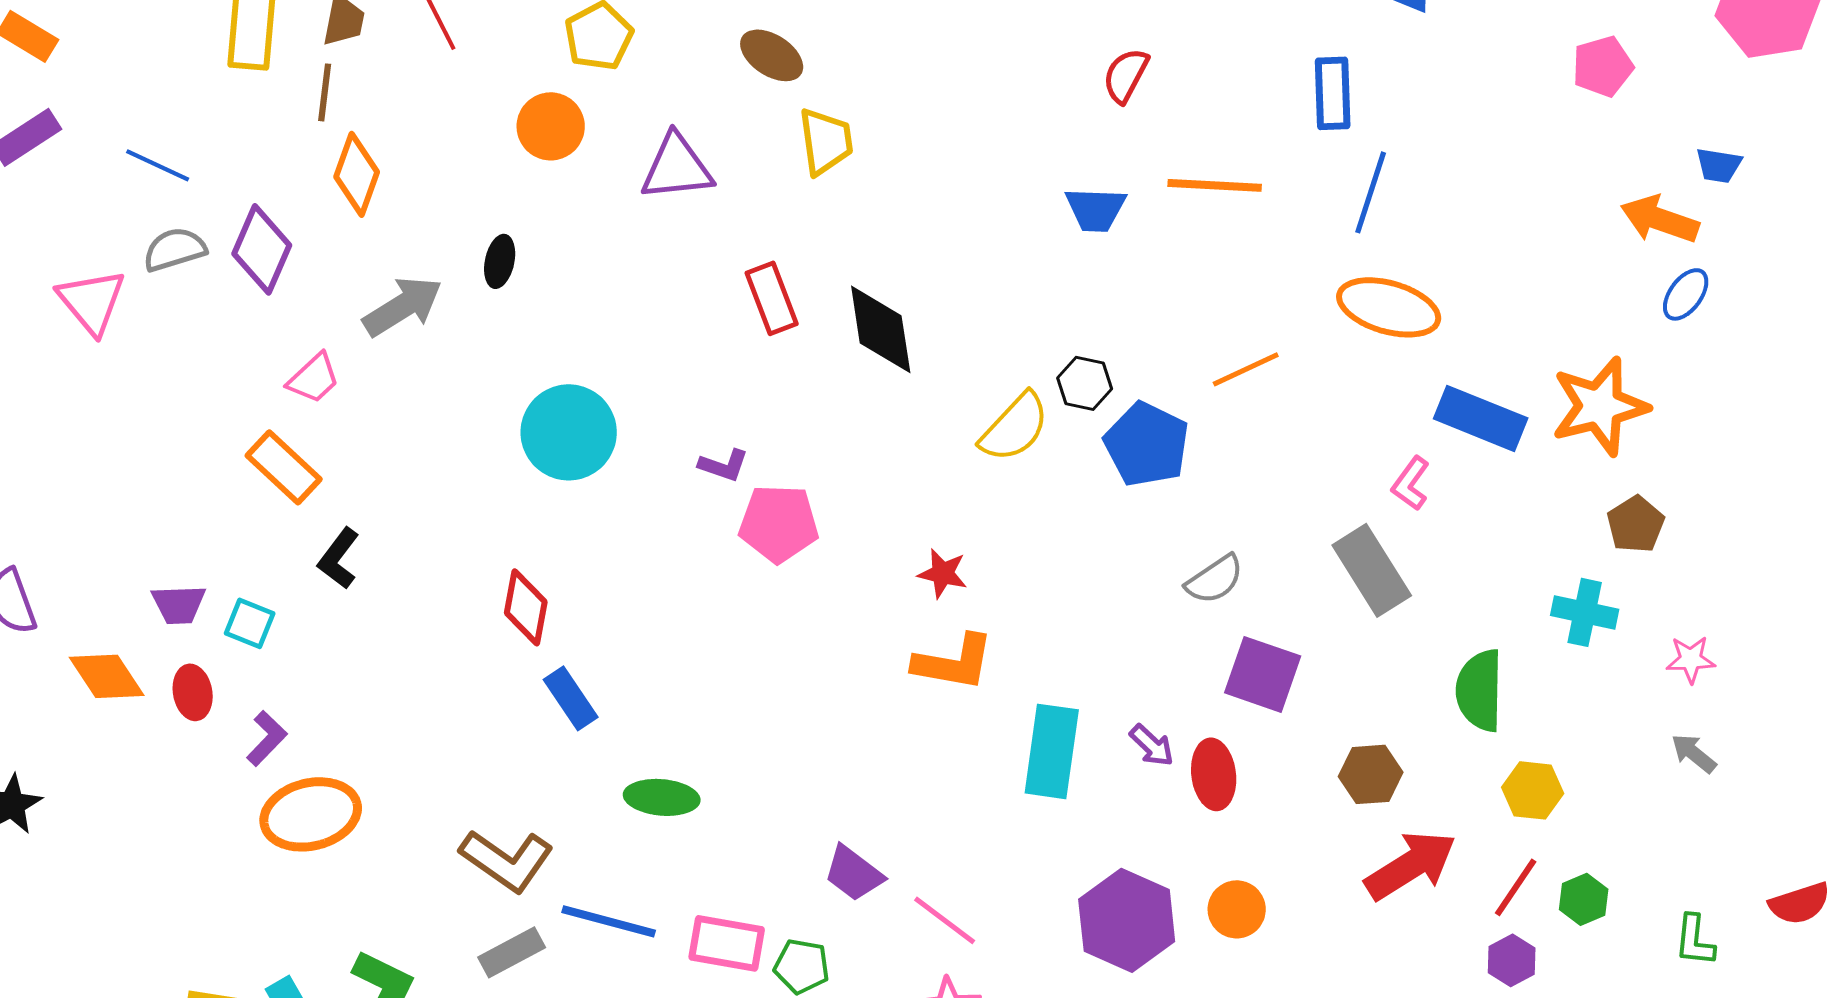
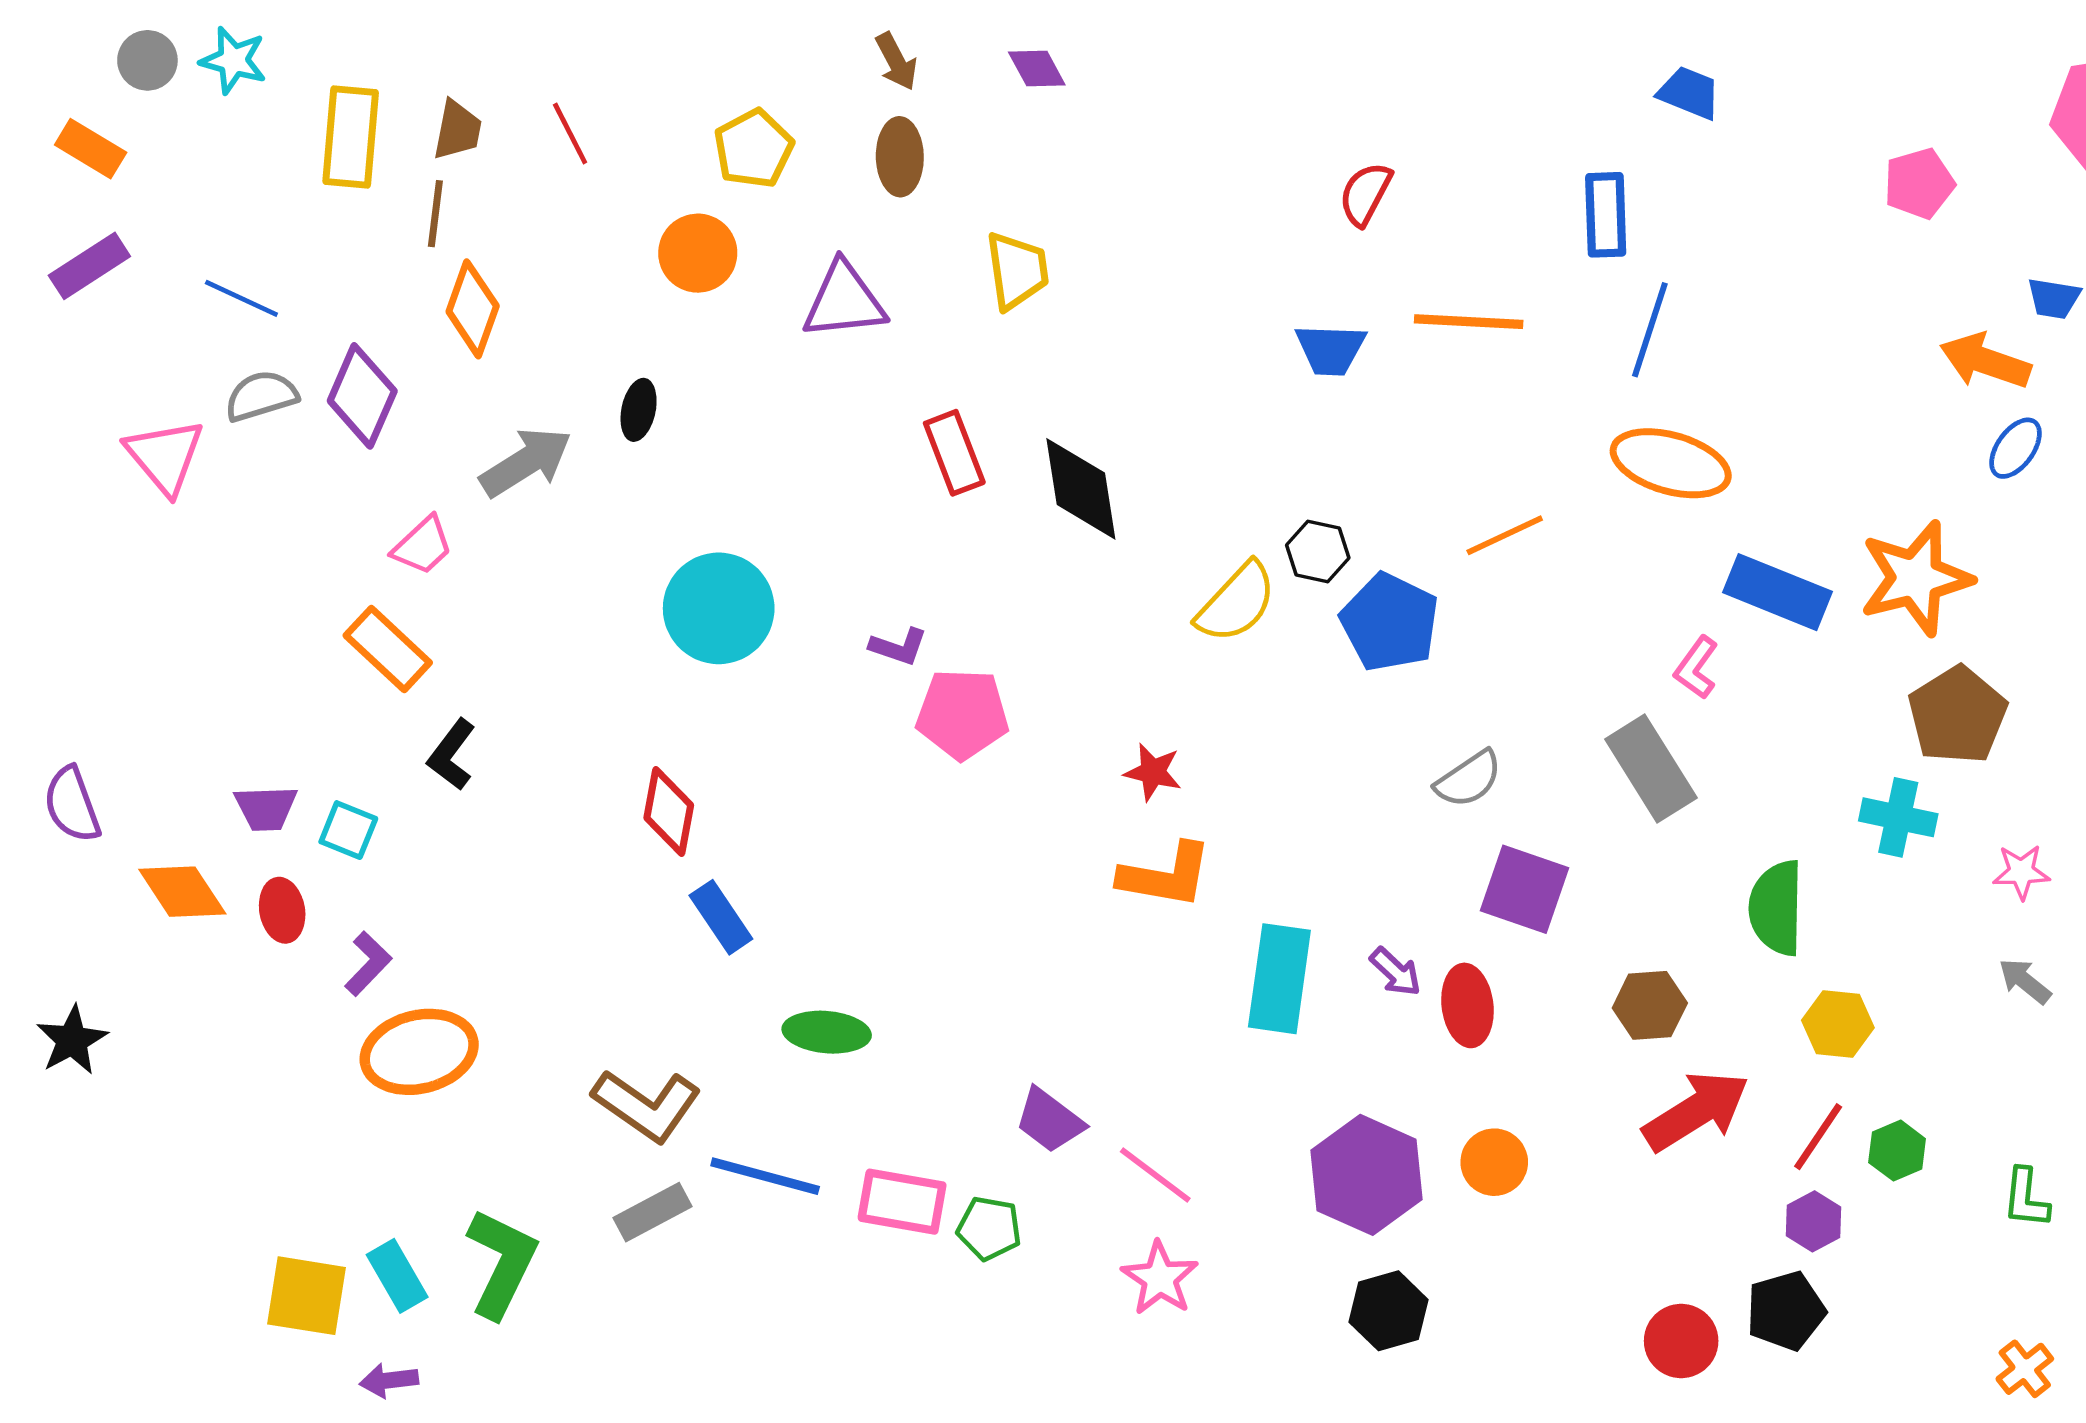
brown ellipse: (772, 55) -> (900, 157), moved, turned 56
brown pentagon: (1636, 524) -> (1957, 715), size x1.5

